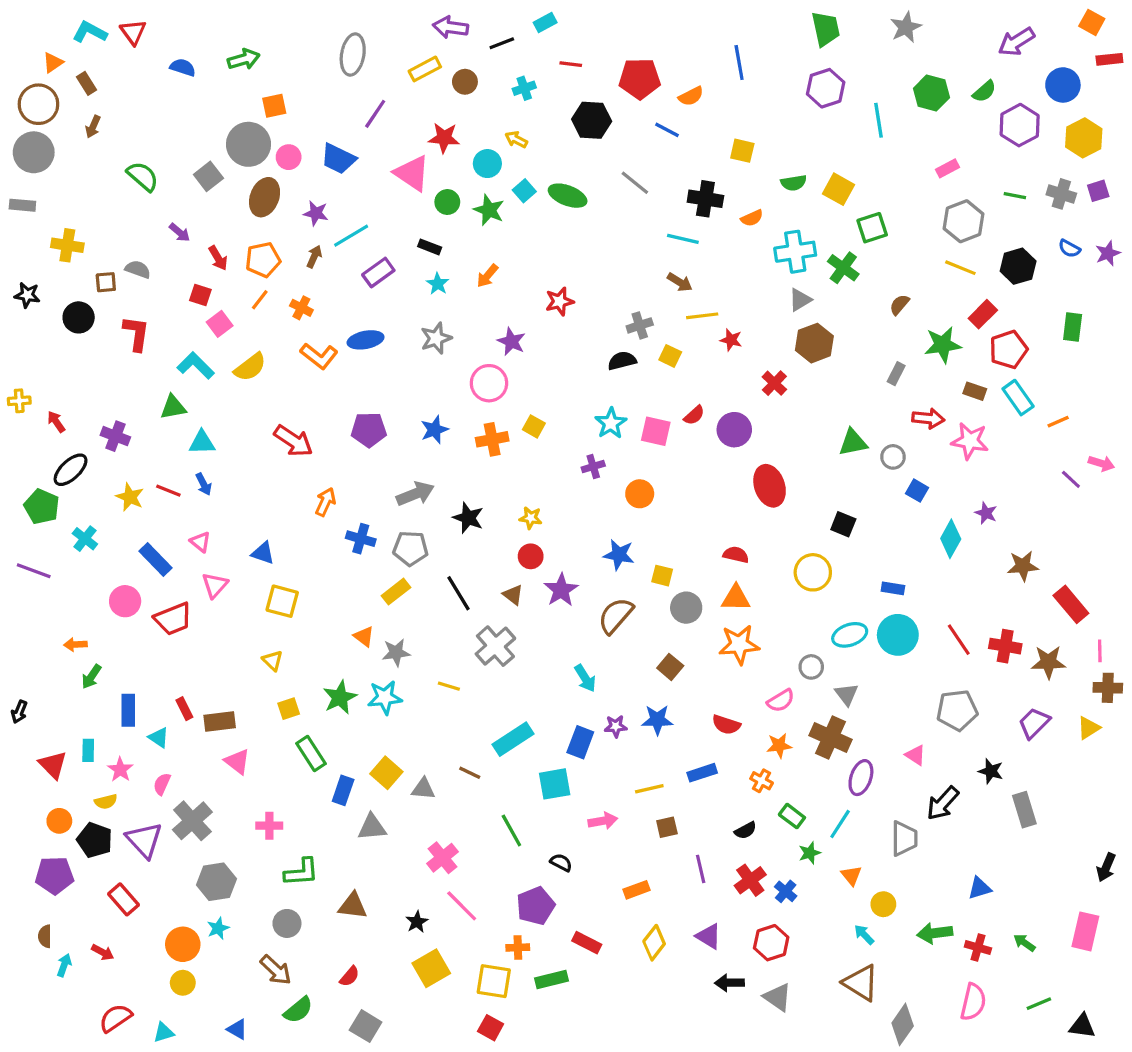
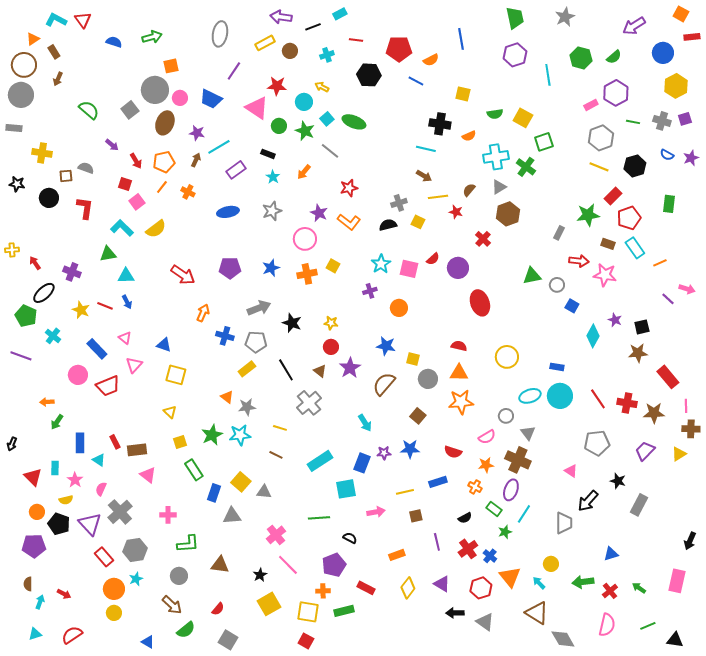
purple hexagon: (1020, 125) -> (616, 93), moved
gray line: (635, 183) -> (330, 151), moved
brown semicircle: (899, 305) -> (469, 190), moved
orange L-shape: (319, 356) -> (349, 222), moved
black square: (843, 524) -> (642, 327), moved, turned -35
brown line: (470, 773) -> (276, 455), moved
purple ellipse: (861, 778) -> (511, 490), moved
gray rectangle: (1024, 810) -> (639, 505), turned 45
green line: (511, 830) -> (319, 518), turned -65
orange triangle: (851, 875) -> (510, 577), moved, size x1.6
red rectangle: (123, 899) -> (104, 557), moved
red cross: (978, 947) -> (610, 591), turned 35
gray diamond: (903, 1024) -> (563, 639), turned -65
cyan triangle: (164, 1032) -> (35, 634), moved

